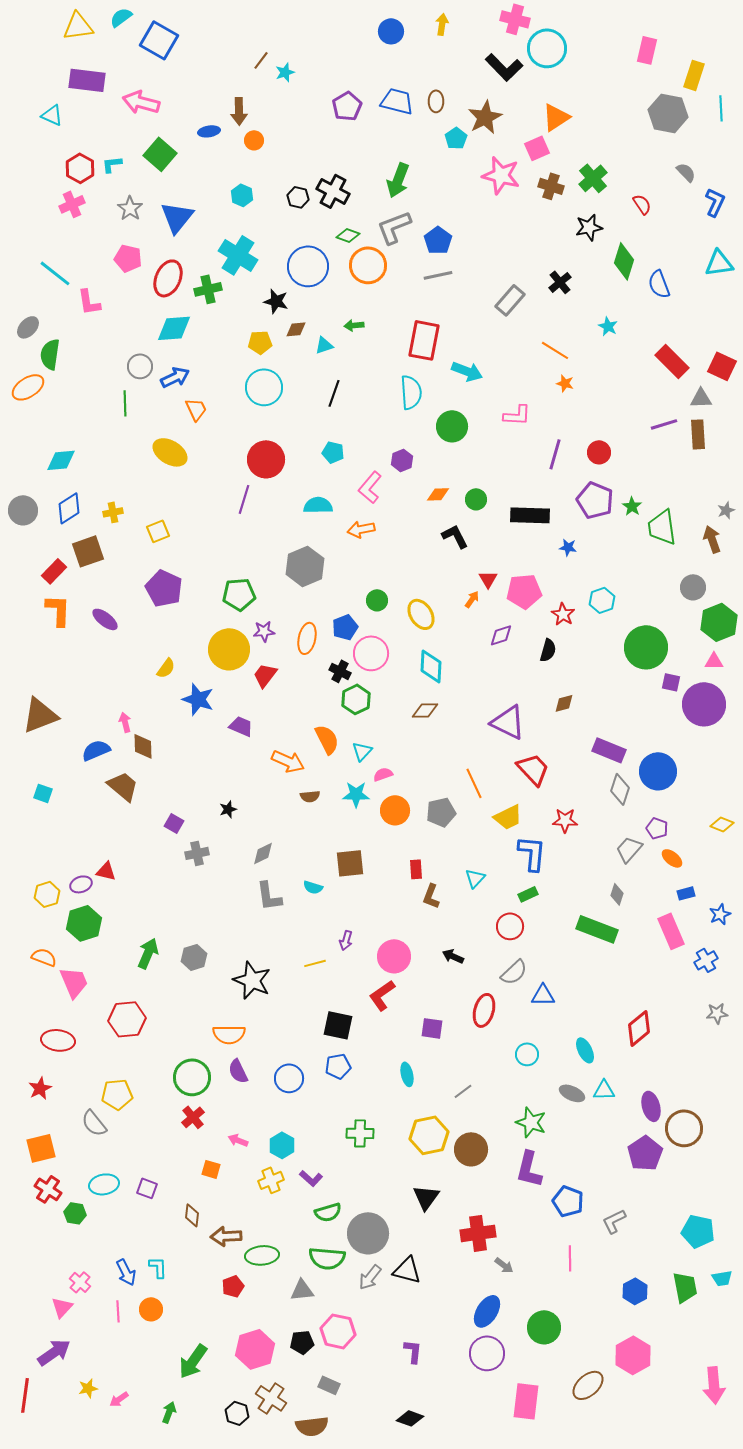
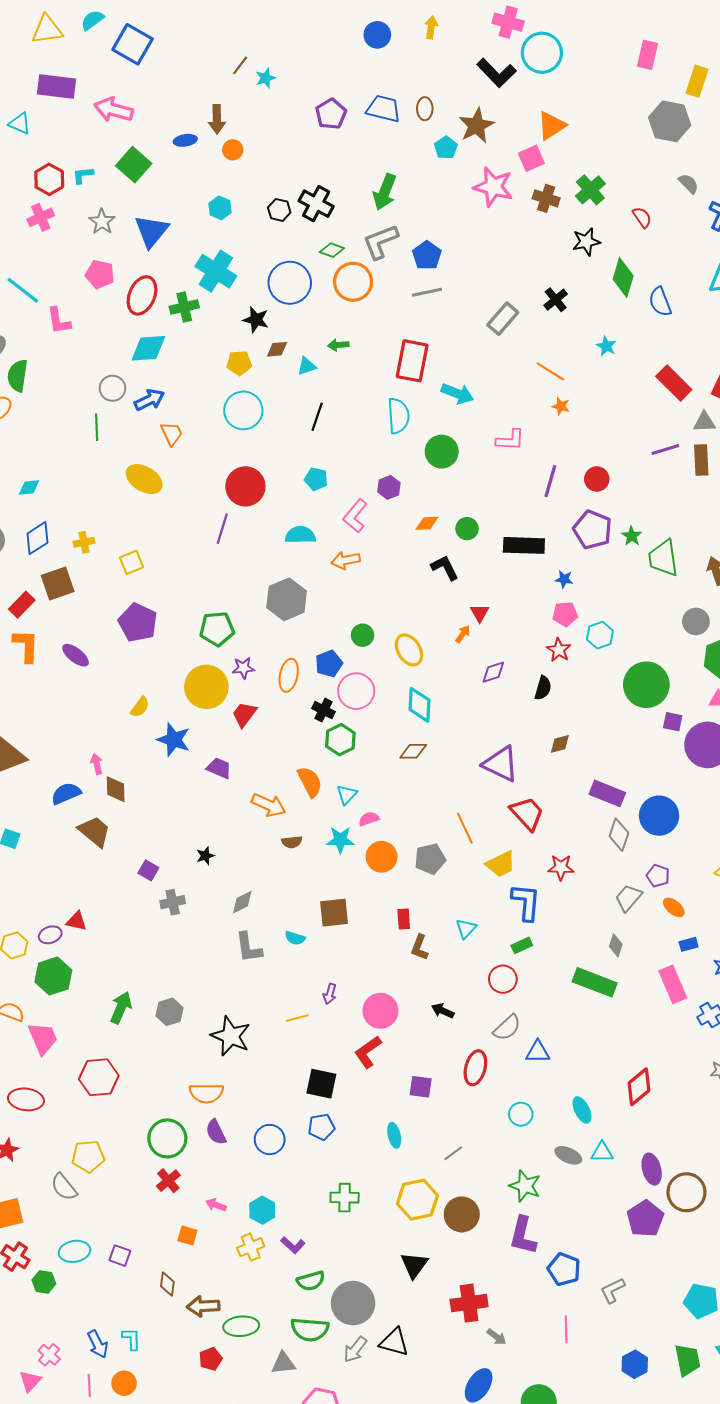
cyan diamond: (61, 460) -> (29, 487), size x0.7
pink pentagon: (524, 591) -> (565, 614), moved, size x0.7

